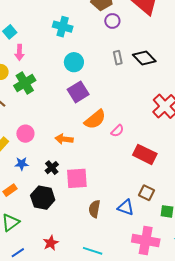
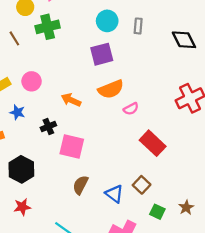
gray rectangle: (118, 58) -> (138, 26), moved
black hexagon: (43, 198) -> (21, 169), moved

